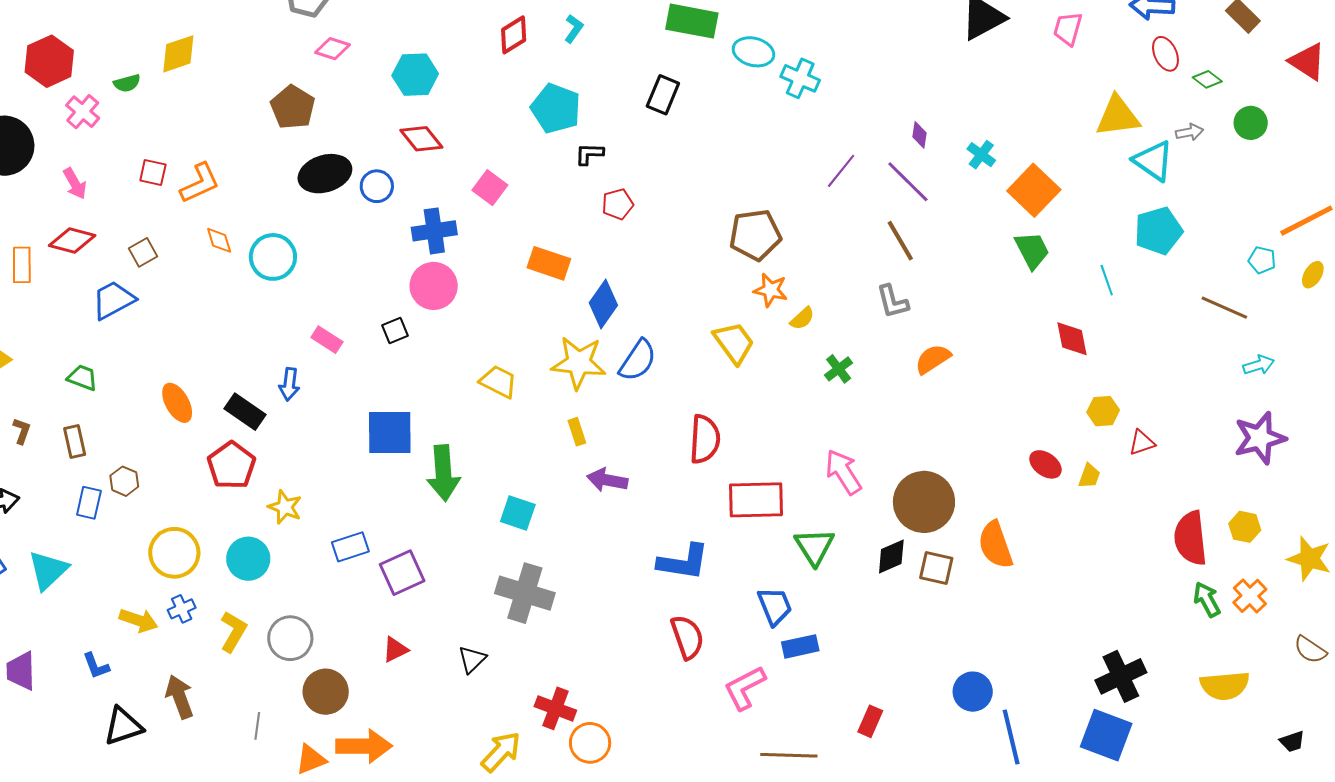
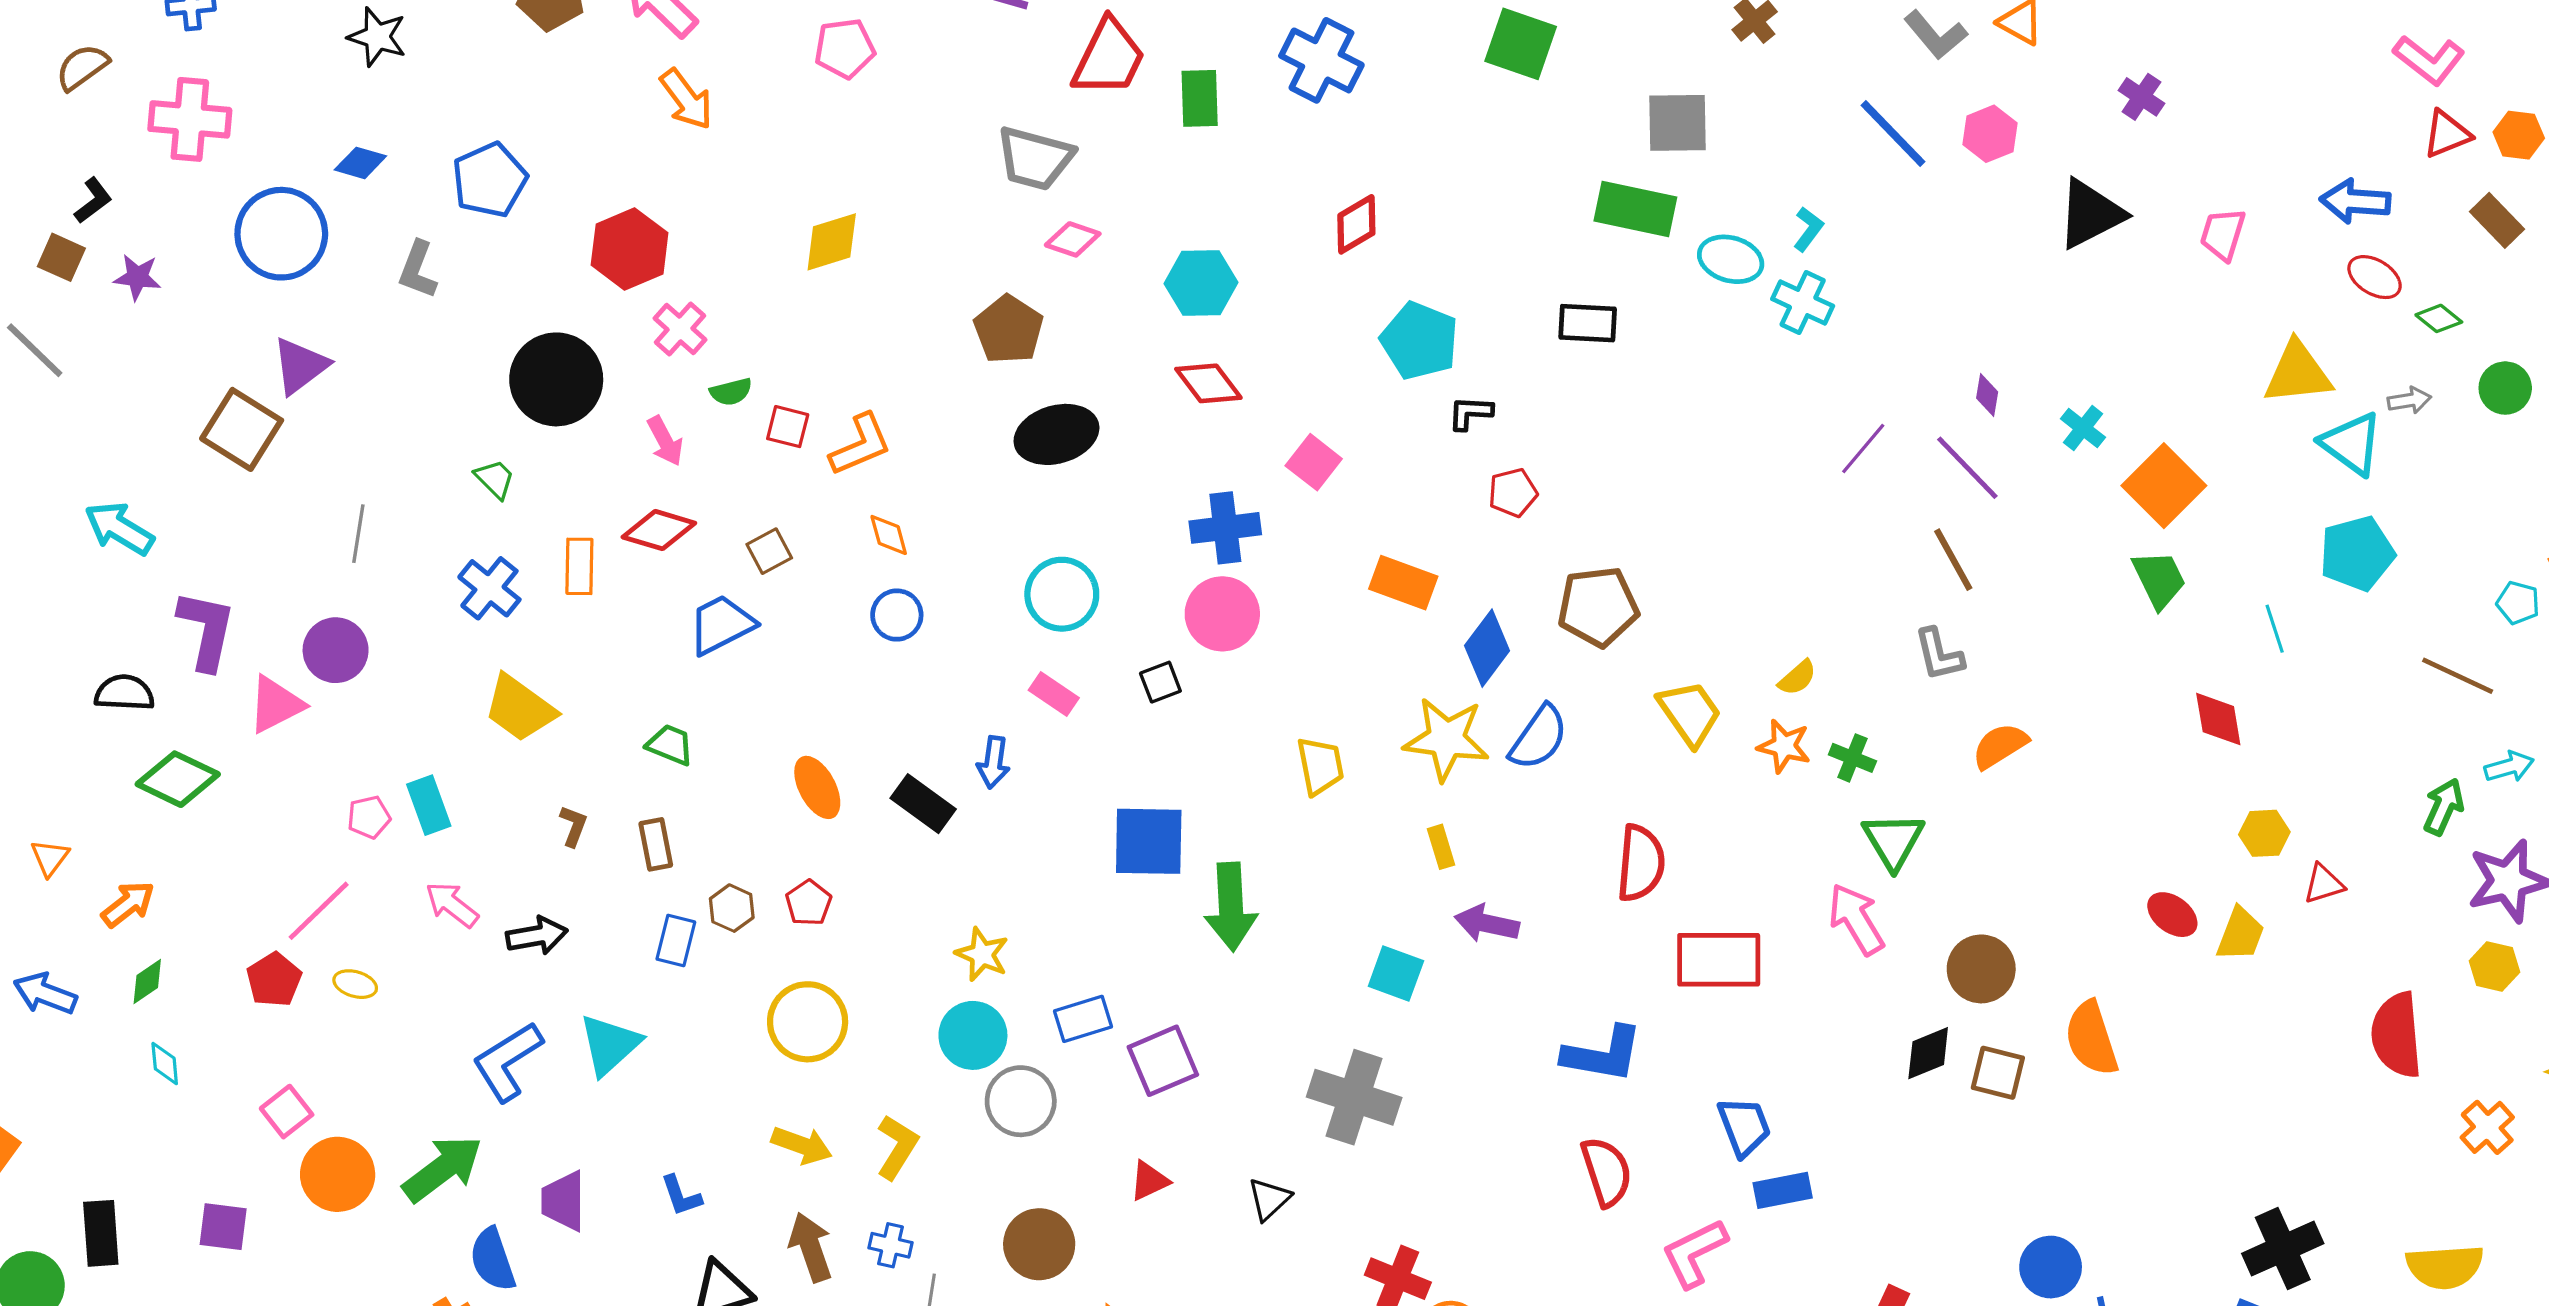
cyan L-shape: (574, 29) -> (1808, 229), moved
red ellipse: (1165, 54) -> (2375, 277), turned -36
green semicircle: (127, 83) -> (731, 392), moved
black rectangle: (663, 95) -> (1588, 323), turned 69
blue circle: (377, 186) -> (897, 615), moved
brown pentagon: (755, 235) -> (1598, 607), moved
cyan circle: (273, 257) -> (1062, 594), moved
orange star: (771, 290) -> (1784, 746), moved
green cross: (839, 369) -> (1852, 758), turned -32
yellow trapezoid: (498, 382) -> (1320, 766), turned 51
red pentagon: (231, 465) -> (809, 903), moved, size x0.6
yellow trapezoid: (1089, 476) -> (2241, 934), size x1.4
brown circle: (924, 502) -> (1981, 969), size x0.7
cyan square: (518, 513) -> (1396, 973), moved
yellow hexagon: (1245, 527) -> (2494, 966), moved
green triangle: (814, 547) -> (1893, 841), moved
cyan circle: (248, 559) -> (973, 1035), moved
green arrow: (1207, 599) -> (2444, 807), moved, turned 51
blue cross: (182, 609) -> (890, 1245), moved, turned 36
yellow arrow: (138, 620) -> (802, 1145), moved
gray circle: (290, 638) -> (1021, 1101), moved

